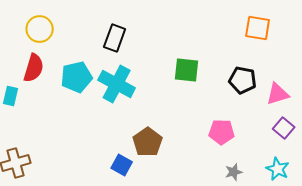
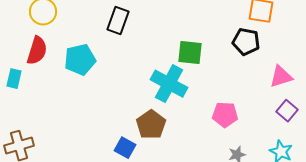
black pentagon: (243, 80) -> (246, 42), moved
cyan cross: (117, 84) -> (169, 84), moved

